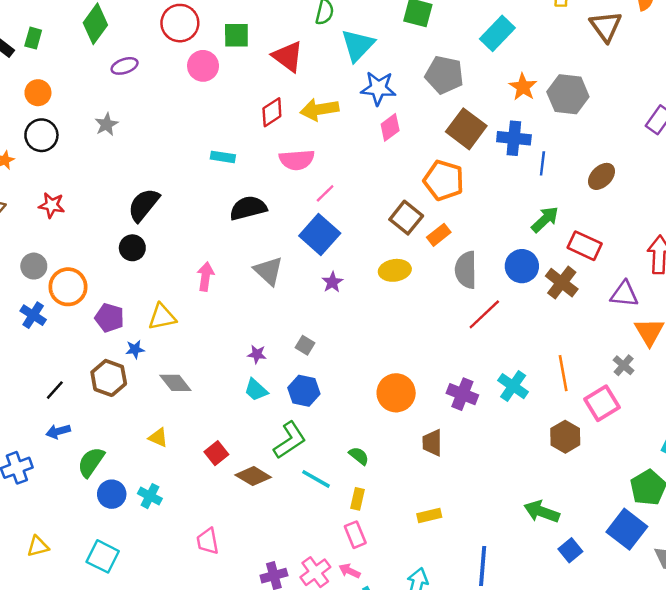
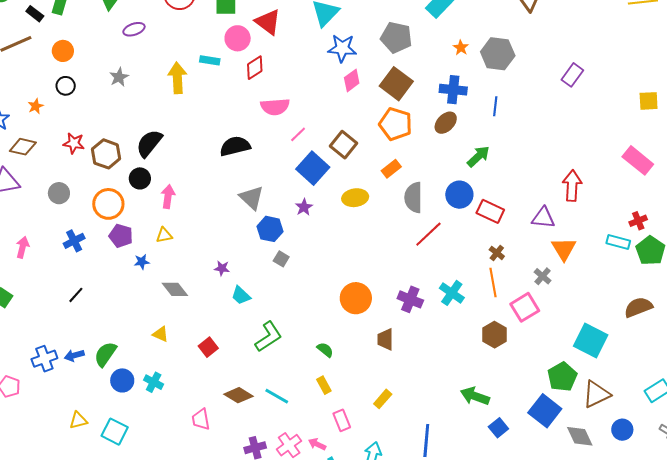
pink circle: (203, 66) -> (238, 38), moved
orange star: (523, 87) -> (461, 48), size x0.7
yellow arrow: (319, 109) -> (177, 78), moved, turned 96
brown square: (466, 129) -> (396, 84), moved
black circle: (41, 135) -> (66, 86), size x0.7
cyan rectangle: (223, 157) -> (210, 60), moved
blue line: (542, 163) -> (495, 106), moved
brown ellipse: (601, 176) -> (446, 123), moved
brown square: (406, 218) -> (343, 145), moved
blue square: (320, 234) -> (313, 168), moved
red rectangle: (585, 246) -> (490, 211), moved
pink arrow: (205, 277) -> (168, 197), moved
brown cross: (562, 283) -> (497, 253), moved, size x0.6
orange circle: (68, 287) -> (108, 204), moved
blue cross: (33, 315) -> (74, 241), moved, turned 30
yellow triangle: (162, 317) -> (164, 235), size x0.7
purple star: (257, 354) -> (222, 268), moved
brown hexagon: (109, 378) -> (106, 154), moved
blue hexagon: (304, 391) -> (270, 229), moved
blue arrow: (58, 431) -> (74, 355), moved
brown diamond: (253, 476) -> (238, 395), moved
cyan line: (316, 479) -> (277, 396), moved
yellow rectangle: (357, 499) -> (324, 385), turned -42
yellow rectangle: (429, 515) -> (383, 399), turned -36
pink rectangle: (355, 535) -> (342, 420), moved
yellow triangle: (38, 546) -> (78, 420), moved

